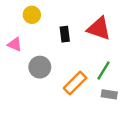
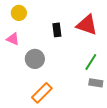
yellow circle: (32, 15) -> (19, 13), moved
orange rectangle: (75, 83) -> (42, 93), moved

